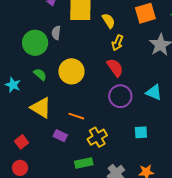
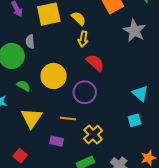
yellow arrow: (117, 43) -> (83, 39), moved
cyan triangle: (154, 92) -> (140, 93), moved, turned 30
purple circle: (120, 96) -> (85, 92), moved
yellow triangle: (41, 108) -> (32, 118), turned 45

